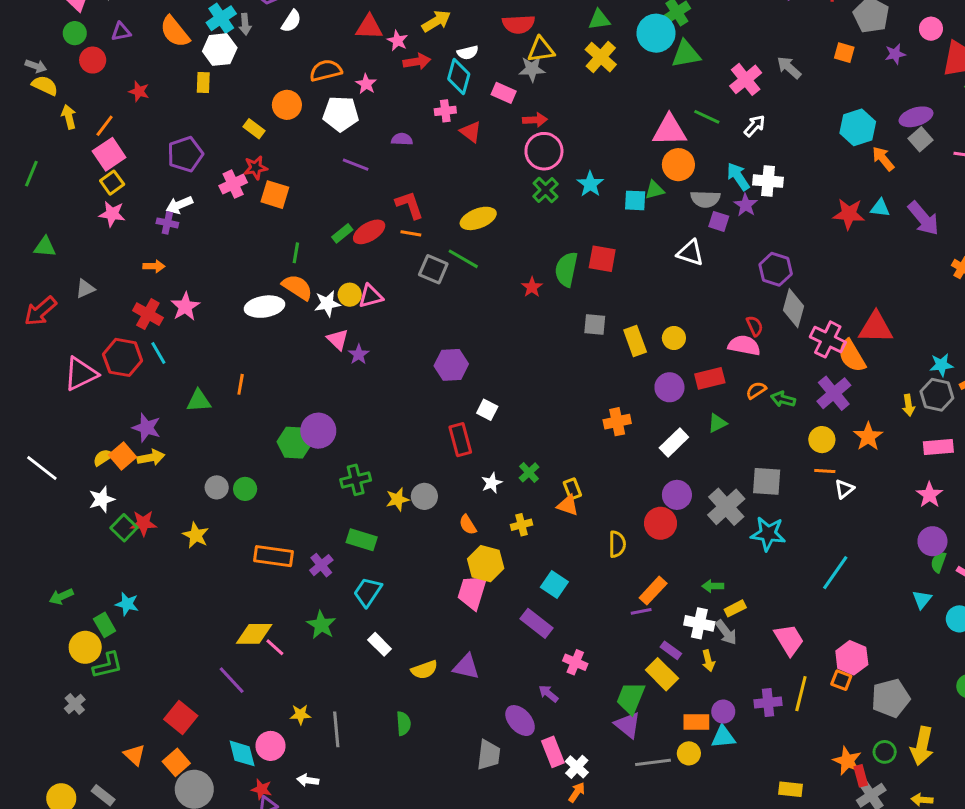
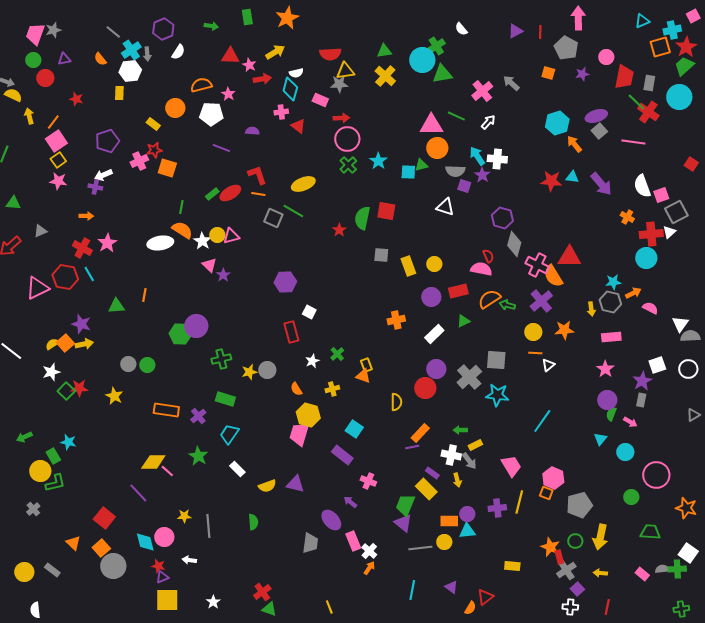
orange semicircle: (175, 32) -> (100, 59), size x0.6
white star: (327, 304) -> (202, 241), turned -30
orange semicircle: (756, 390) -> (489, 299), size x1.6
orange star: (868, 437) -> (564, 330), turned 30

